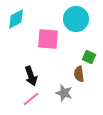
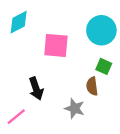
cyan circle: (76, 19) -> (101, 30), moved
pink line: (31, 99) -> (16, 117), moved

